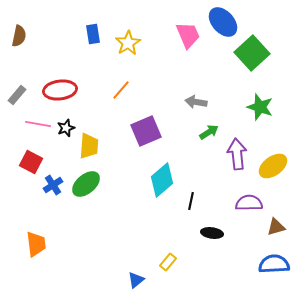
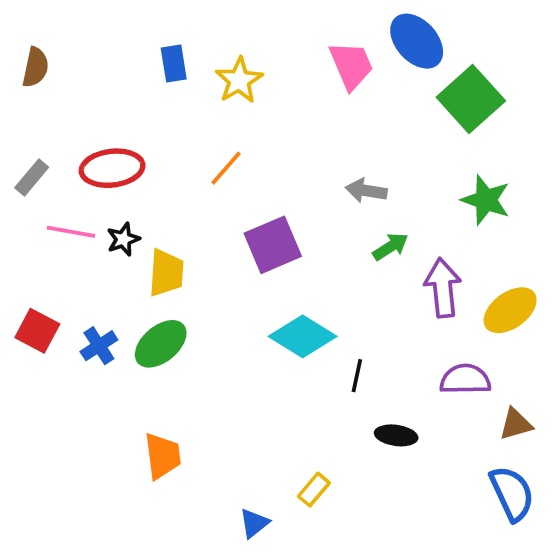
red square: (31, 162) -> (37, 331), moved
cyan diamond: (162, 180) -> (303, 336), turned 72
orange trapezoid: (36, 244) -> (163, 456), moved
blue semicircle: (274, 264) -> (512, 493), turned 68

